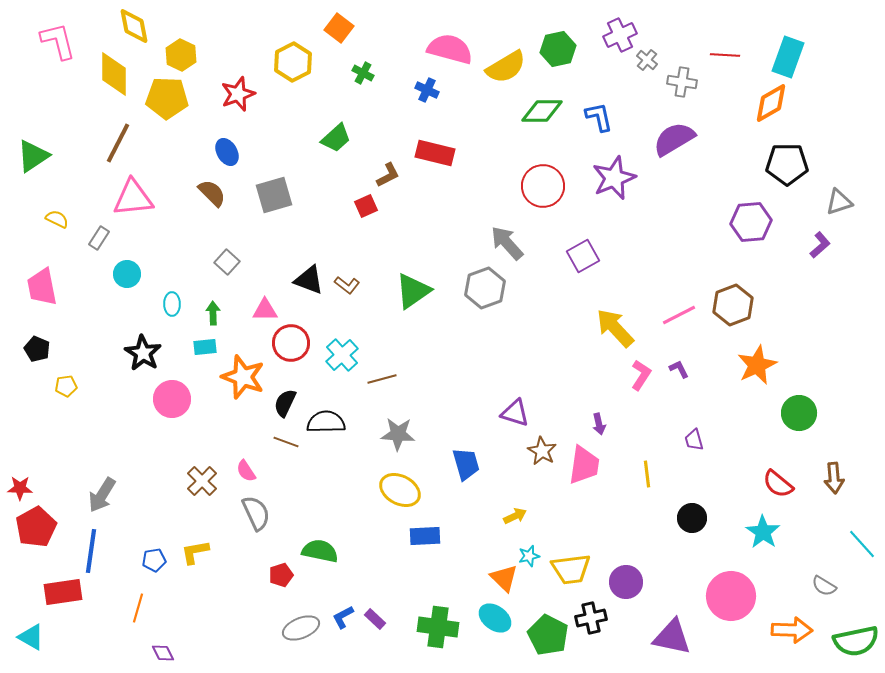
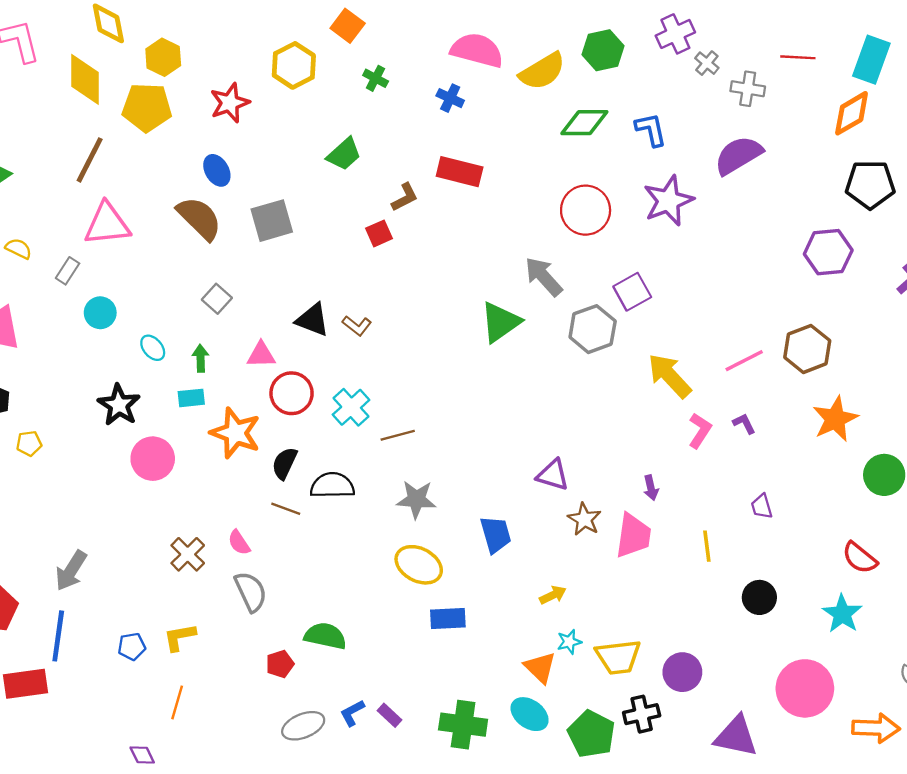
brown semicircle: (212, 193) -> (199, 218), size x1.4
gray hexagon: (485, 288) -> (593, 329), moved
green triangle: (413, 291) -> (500, 322), moved
cyan ellipse: (172, 304) -> (153, 348), turned -40
orange line: (138, 608) -> (177, 702), moved

